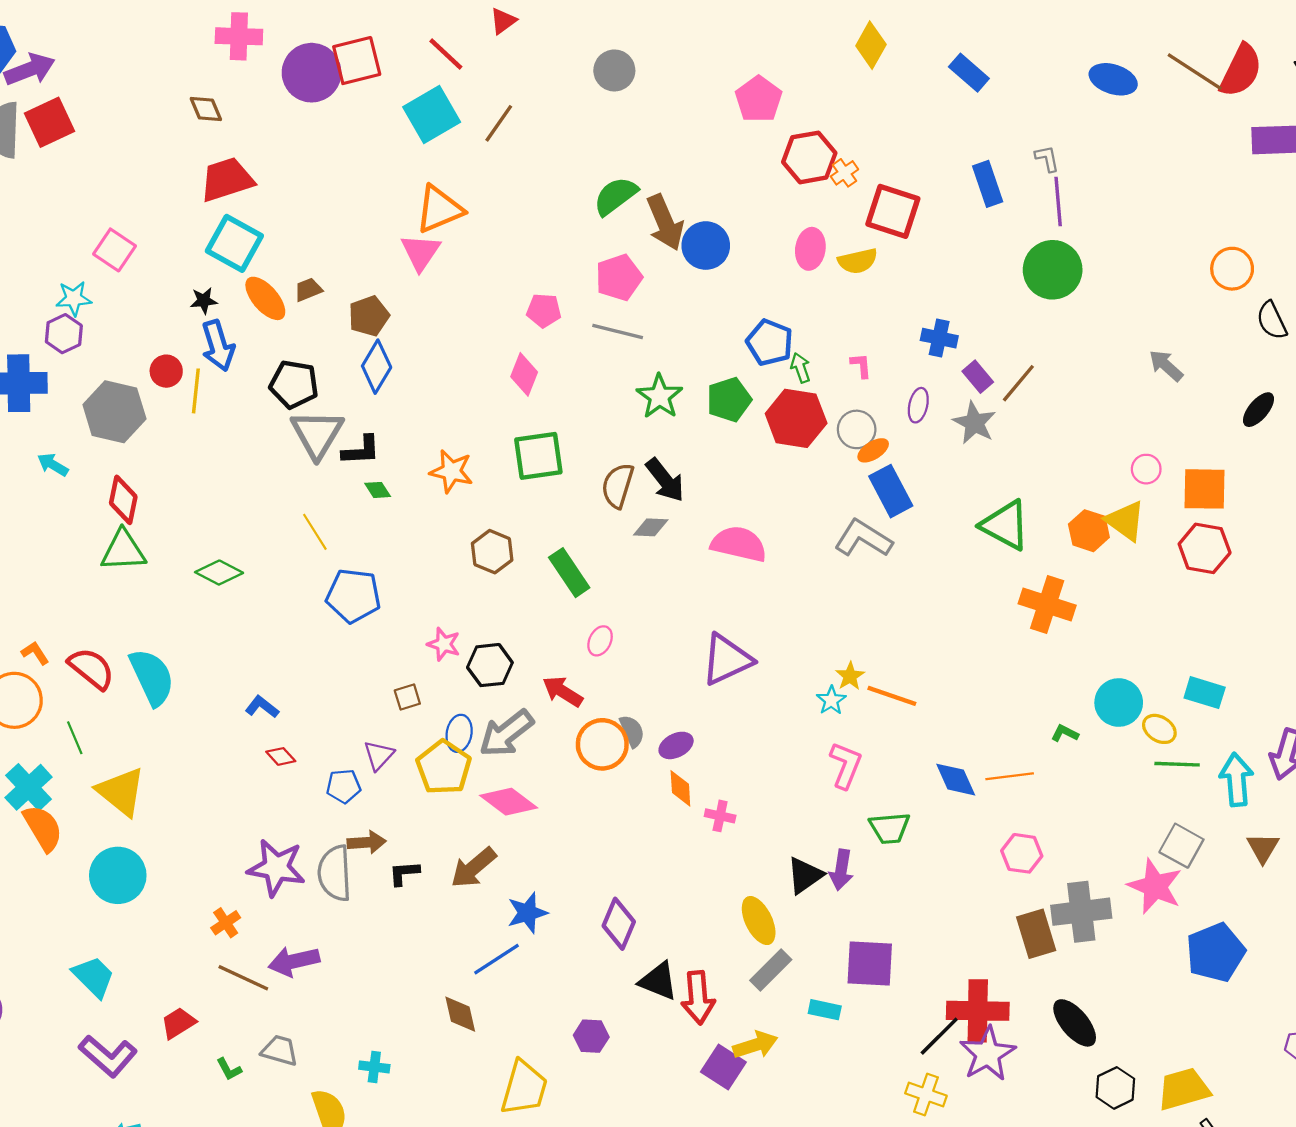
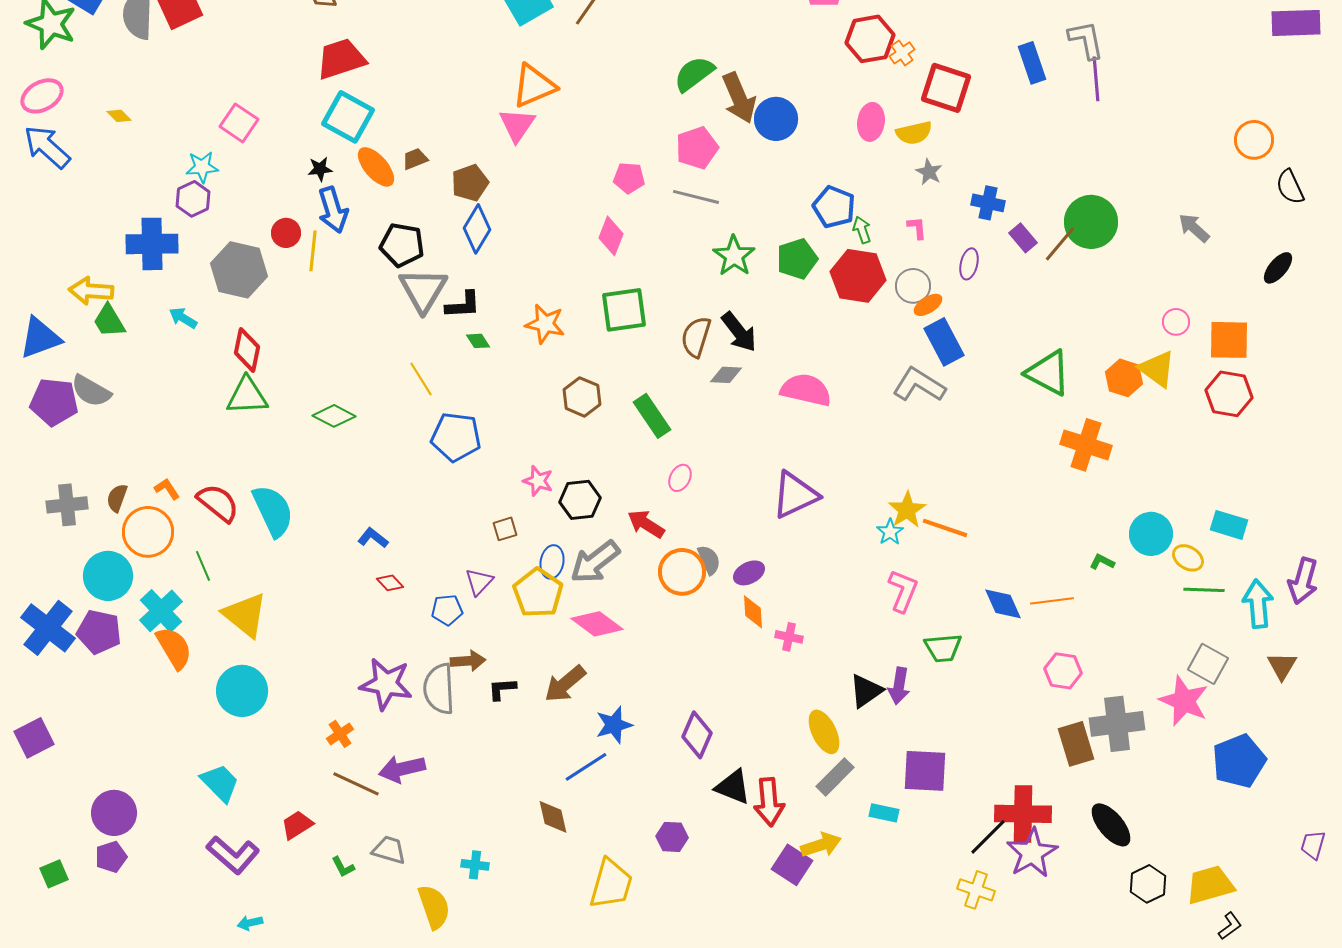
gray L-shape: (1047, 159) -> (1086, 40), size x1.6
green circle: (1053, 270) -> (1091, 222), moved
gray star: (974, 423) -> (929, 172), moved, size x0.7
yellow star: (850, 676) -> (907, 510), size x1.4

